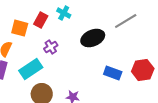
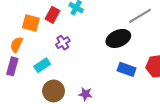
black ellipse: (93, 38) -> (118, 38), moved
cyan rectangle: (31, 69) -> (42, 65), size x0.7

